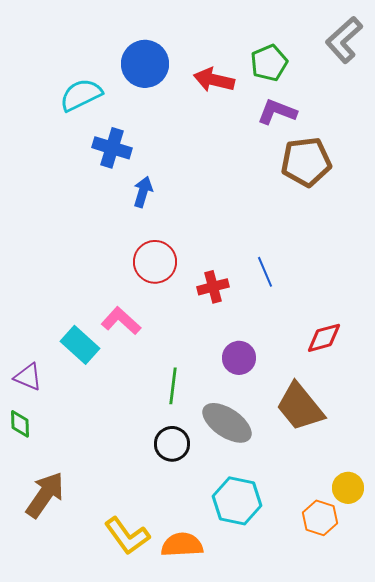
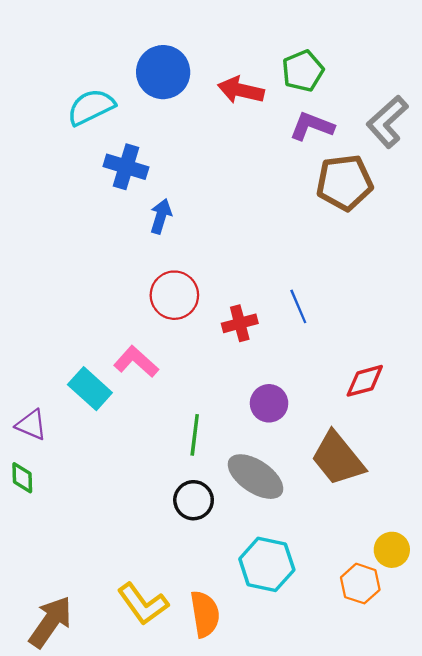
gray L-shape: (344, 40) -> (387, 122), moved
brown arrow: (45, 495) -> (50, 622), moved
orange semicircle: (182, 545) -> (205, 614), turned 84

